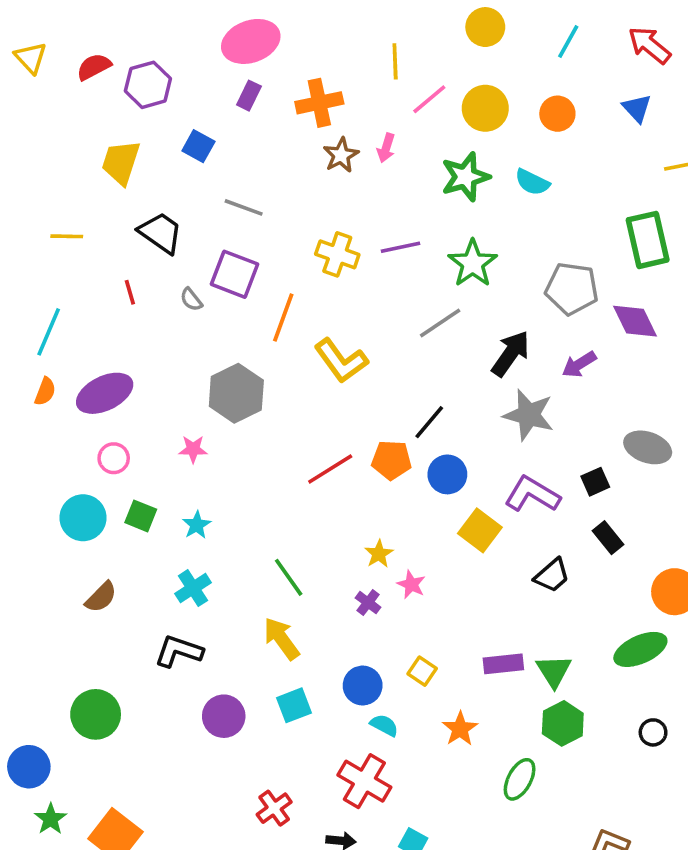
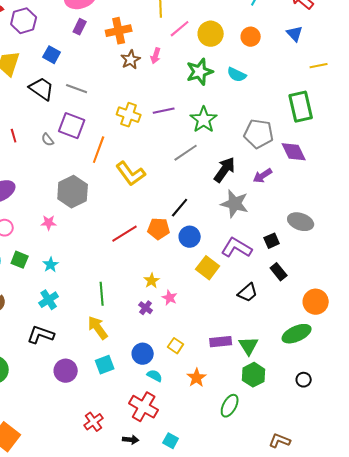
black trapezoid: (161, 233) -> (42, 89), moved
green line: (289, 577) -> (102, 294), turned 30

